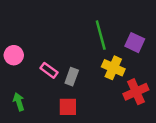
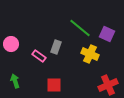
green line: (101, 35) -> (80, 28), turned -35
gray rectangle: (72, 77) -> (56, 47), moved
red cross: (136, 92) -> (108, 85), moved

